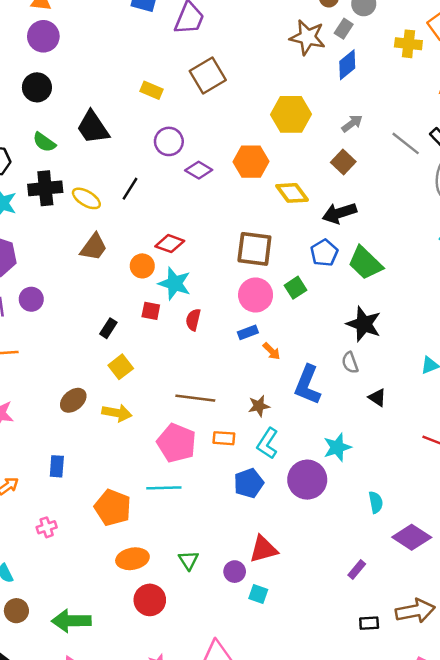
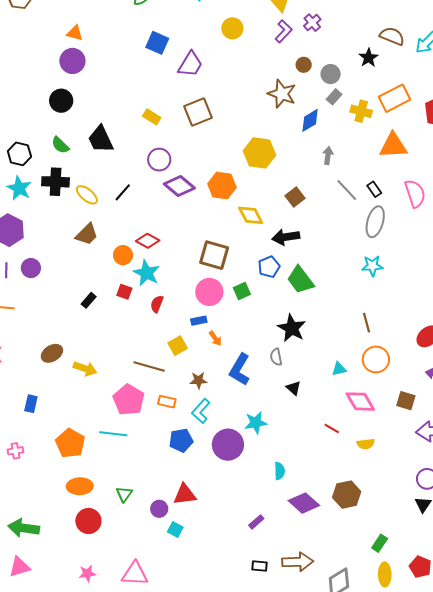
gray rectangle: (344, 29) -> (334, 97), moved
gray arrow: (352, 123) -> (328, 156), moved, turned -54
purple diamond: (199, 170) -> (179, 186), size x1.4
yellow square: (121, 367) -> (178, 346), moved

